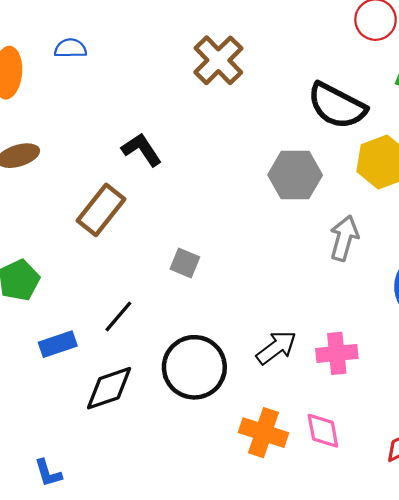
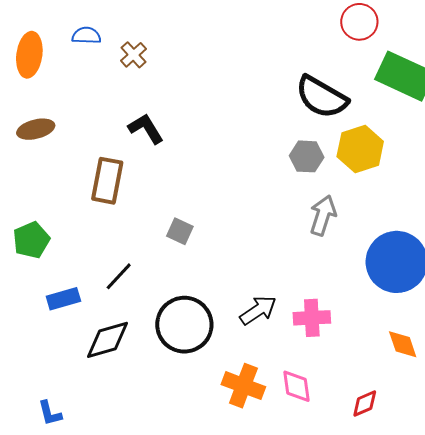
brown cross: (218, 60) -> (133, 55), moved, size x0.6
gray hexagon: (295, 175) -> (307, 156), moved, size x0.7
brown rectangle: (101, 210) -> (107, 181), turned -30

